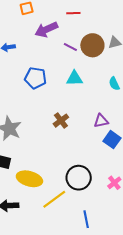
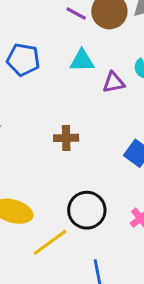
brown cross: (61, 121) -> (66, 138), moved, turned 35
purple triangle: (101, 121) -> (114, 82), moved

